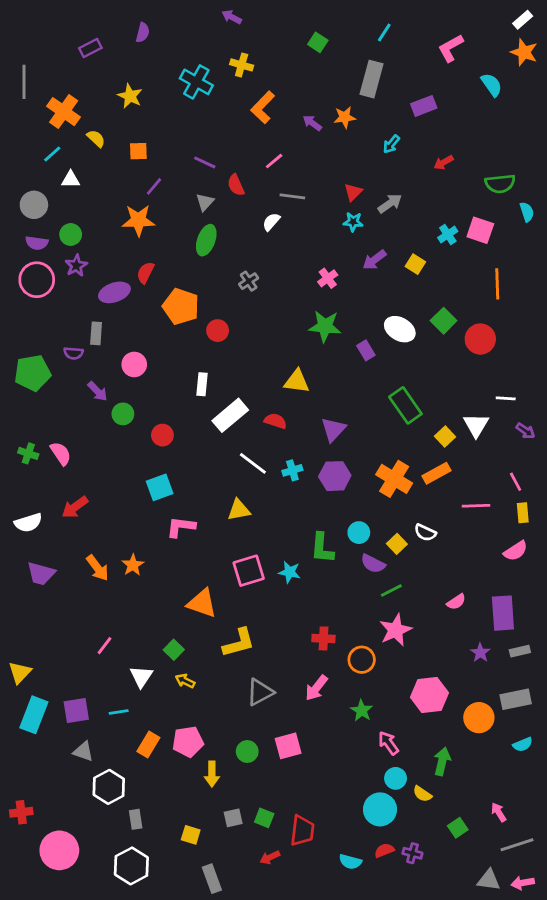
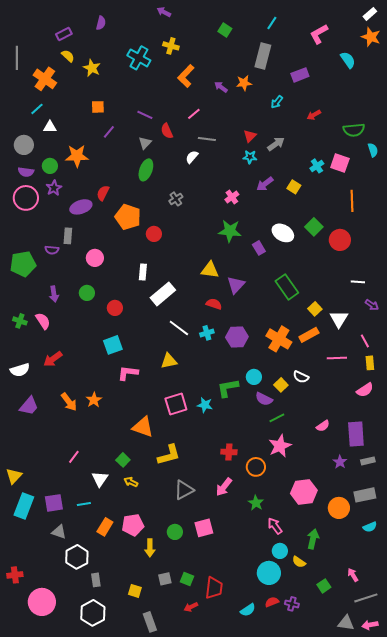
yellow semicircle: (96, 138) -> (68, 56), moved
orange star: (138, 220) -> (77, 156), moved
purple arrow: (97, 391) -> (54, 294), moved, turned 35
red semicircle: (275, 421) -> (214, 304), moved
white triangle: (476, 425) -> (339, 319), moved
purple triangle: (333, 429) -> (236, 285), moved
green L-shape: (322, 548) -> (228, 388), turned 75
purple trapezoid: (41, 574) -> (29, 406), turned -65
cyan semicircle: (350, 862) -> (248, 610), turned -49

